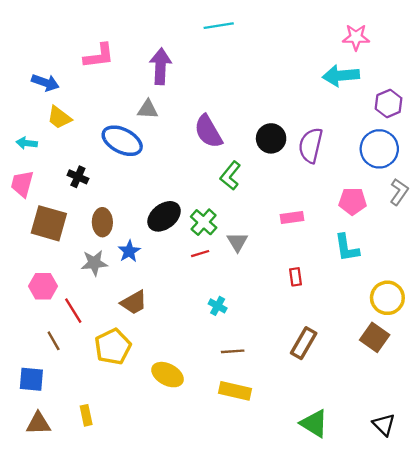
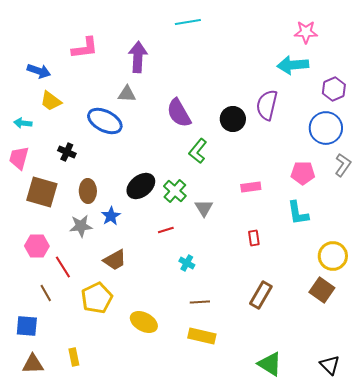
purple semicircle: (311, 145) -> (267, 105), moved
red line: (200, 254) -> (166, 230), moved

